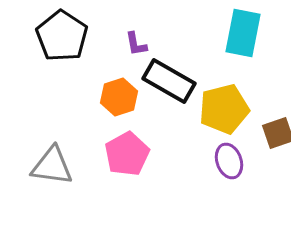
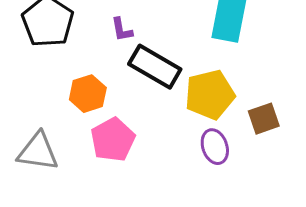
orange hexagon: (119, 97) -> (88, 94), moved

